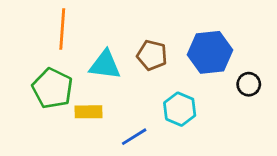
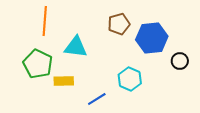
brown pentagon: (152, 55) -> (119, 24), moved, turned -30

